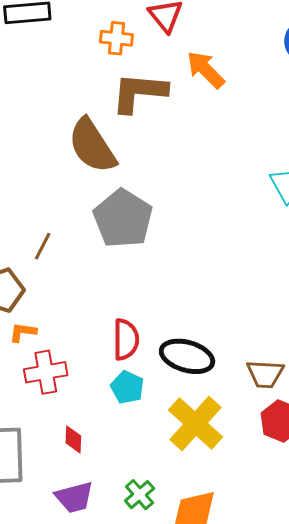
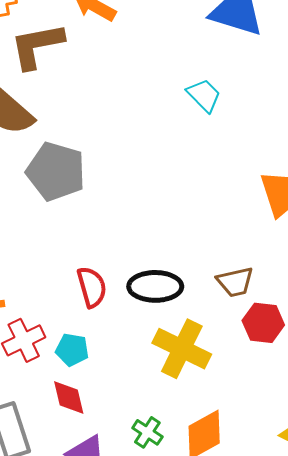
cyan pentagon: (127, 387) -> (72, 350), moved
red diamond: (73, 439) -> (69, 397), size x1.4

